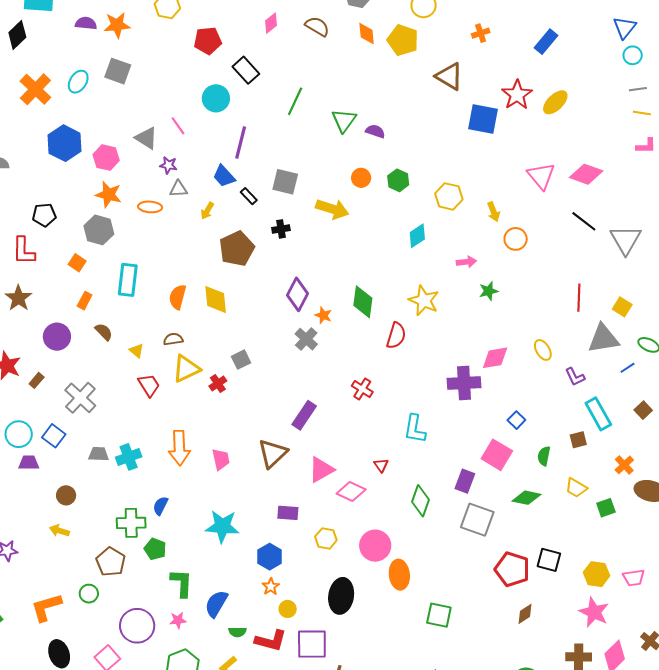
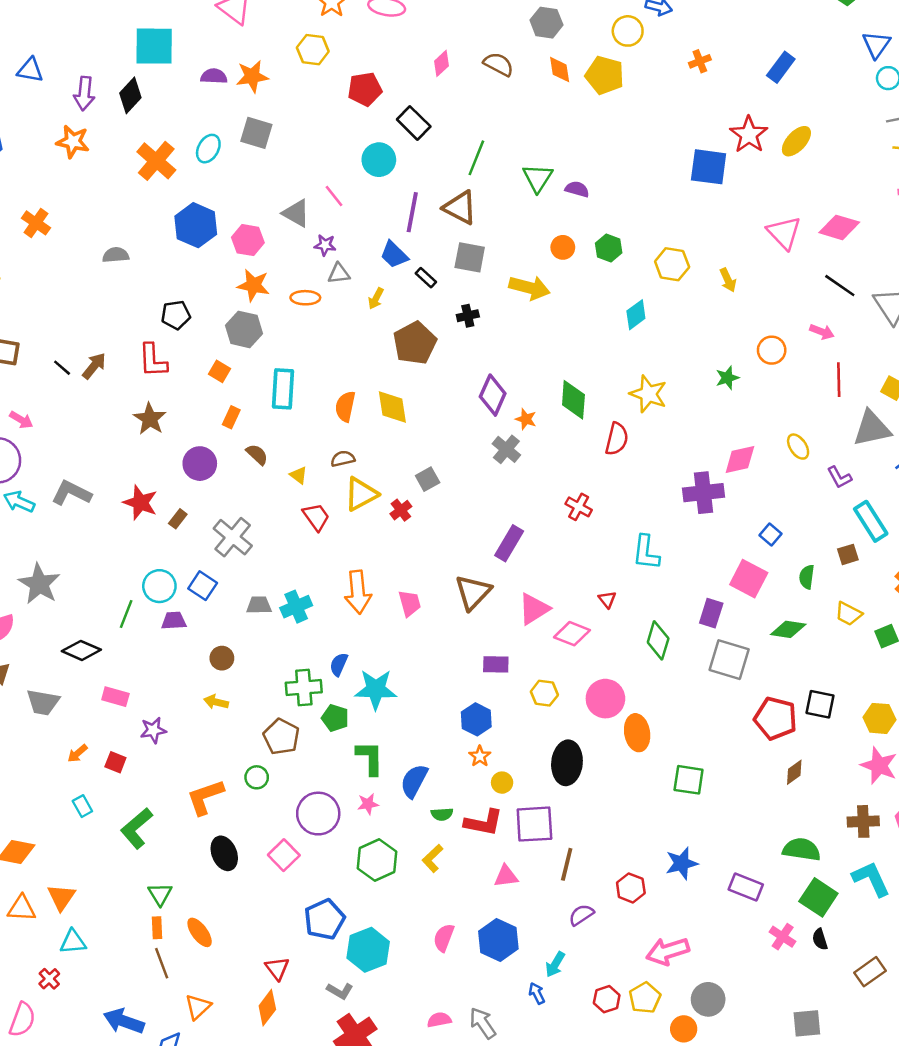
brown triangle: (449, 76) -> (460, 208), moved
orange circle: (516, 239) -> (772, 350), moved
pink arrow: (466, 262) -> (822, 332), moved, turned 30
cyan star: (222, 526) -> (376, 689), moved

